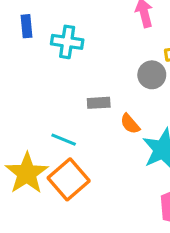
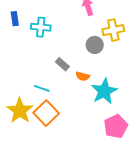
gray rectangle: (99, 103) -> (62, 64), turned 48
orange semicircle: (130, 124) -> (83, 76), turned -32

